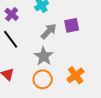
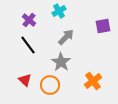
purple square: (72, 25) -> (103, 26), moved
orange circle: (43, 79) -> (50, 85), moved

